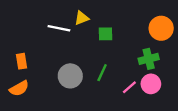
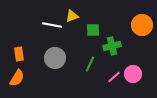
green cross: (149, 59) -> (112, 46), moved
gray circle: (70, 76) -> (55, 58), moved
orange semicircle: (19, 88) -> (17, 78), turned -30

